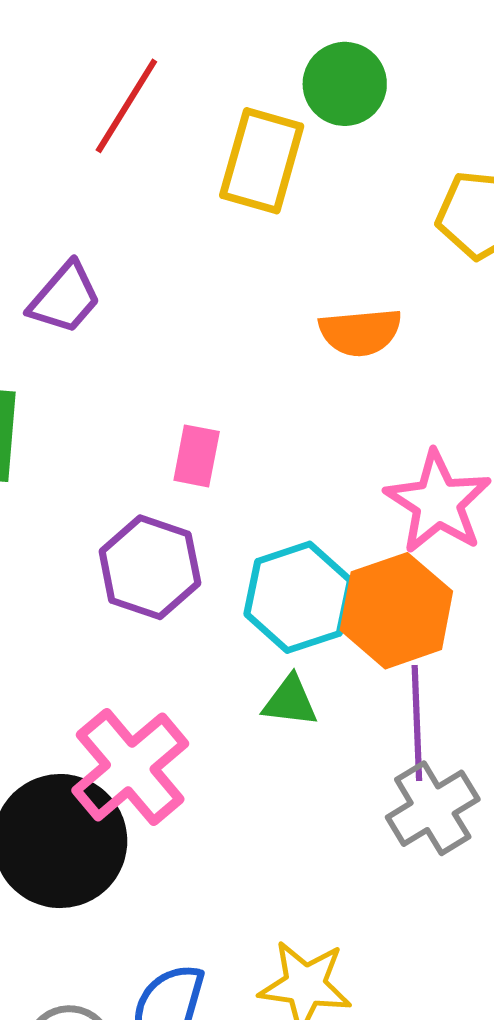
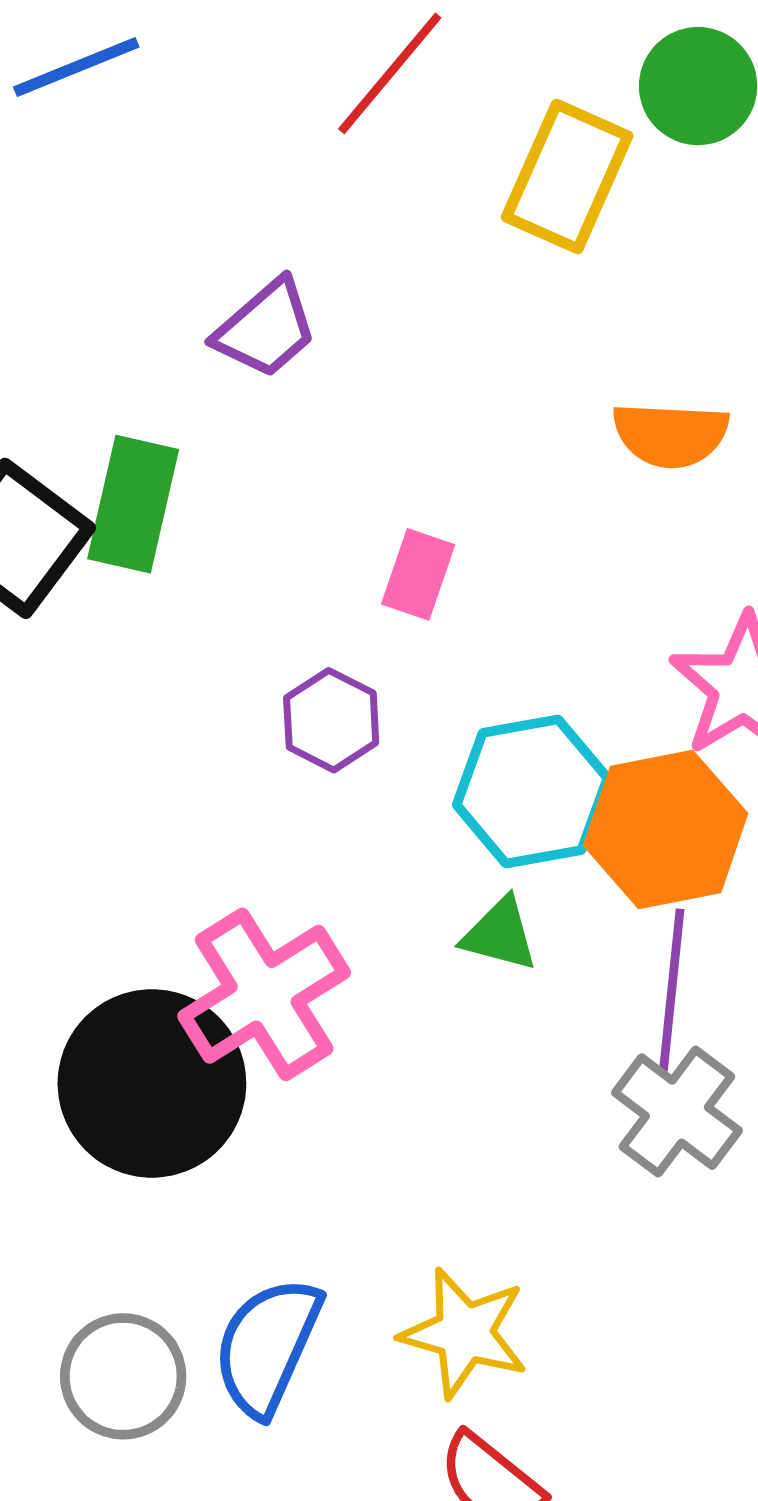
purple hexagon: (150, 567) -> (331, 720), size x0.7
gray cross: (433, 808) -> (677, 1112), turned -30

